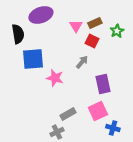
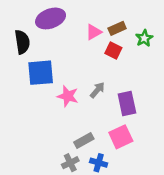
pink triangle: (76, 26) -> (94, 32), turned 32
gray arrow: (82, 62) -> (97, 90), moved
blue cross: (113, 128) -> (99, 163), moved

